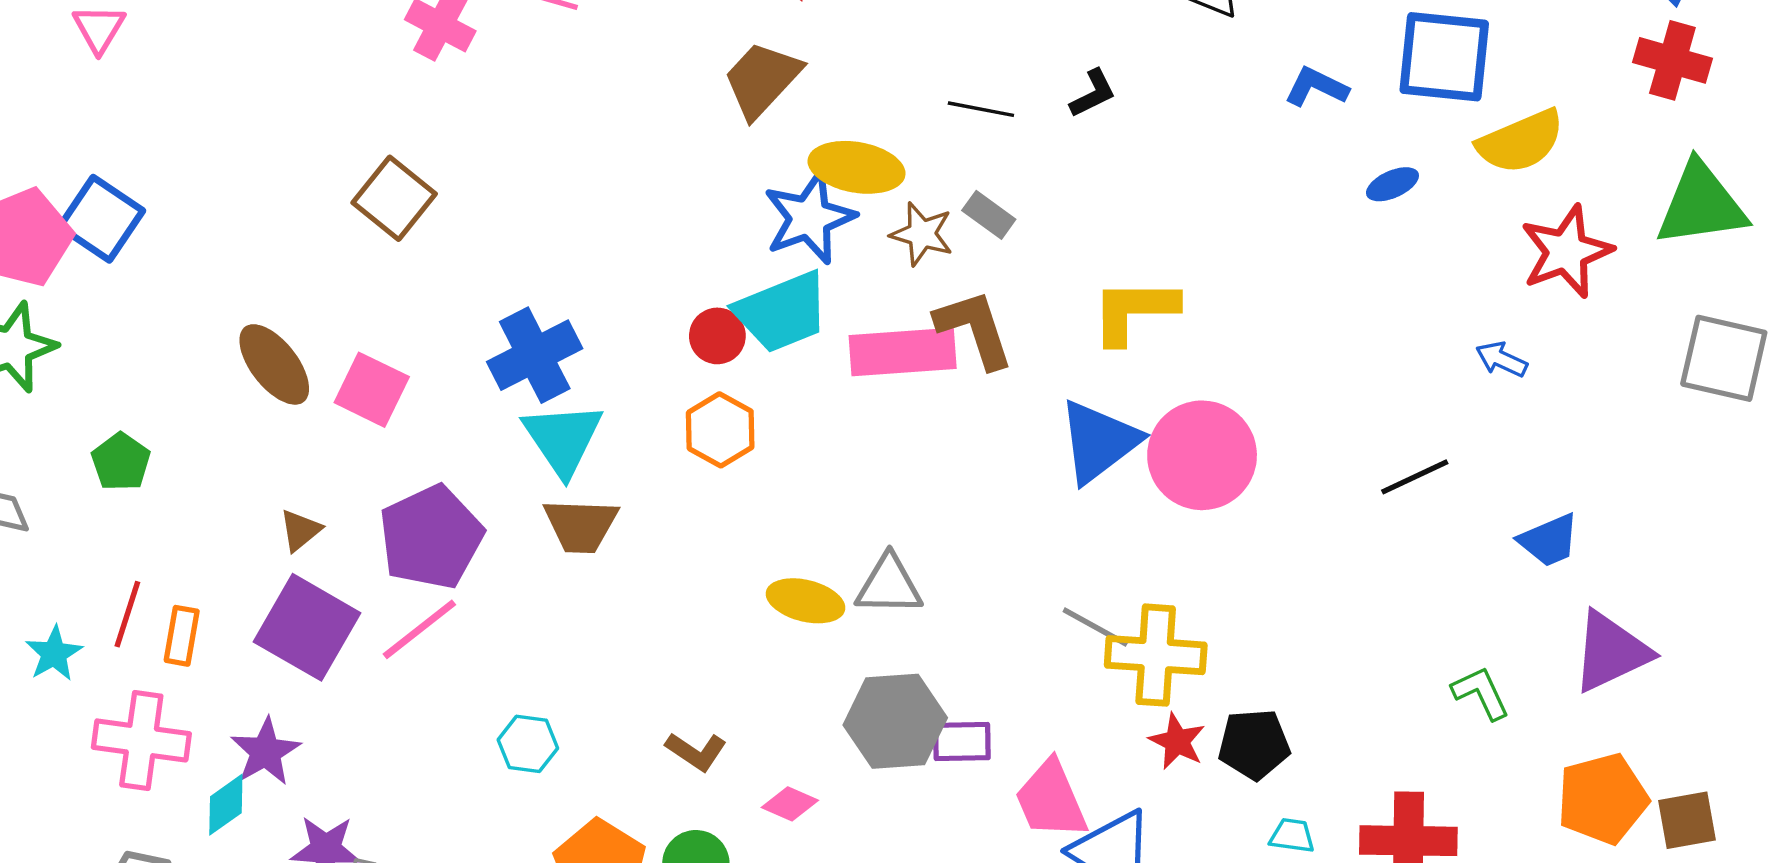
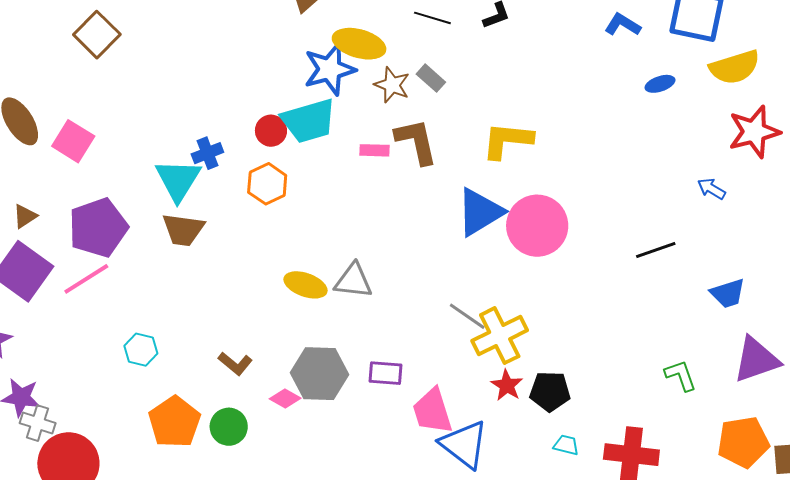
pink rectangle: (903, 352) -> (374, 150), size x0.5
blue cross: (535, 355) -> (207, 153), moved, size x0.6
yellow cross: (1156, 655) -> (500, 336), turned -36
gray hexagon: (895, 721) -> (320, 374), moved

